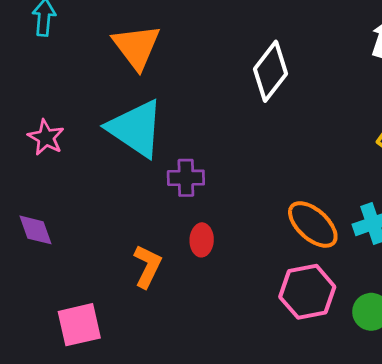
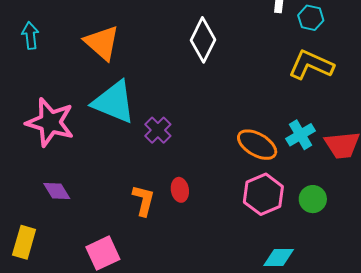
pink star: (46, 137) -> (50, 122), size x1.8
purple cross: (186, 178) -> (158, 130), turned -32
red ellipse: (202, 240) -> (180, 190), moved

